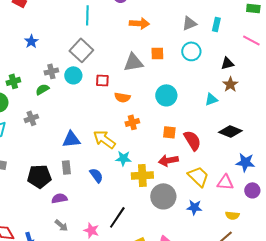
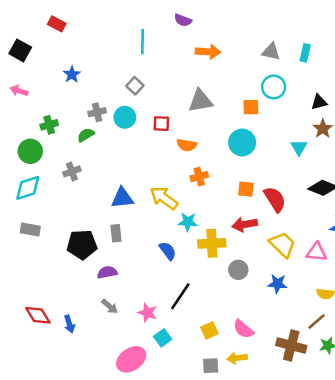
gray triangle: (189, 23) -> (271, 52), turned 35
gray square: (81, 50) -> (135, 86), size x0.6
orange square: (157, 53) -> (251, 107), moved
cyan triangle: (211, 99) -> (299, 148), turned -40
blue semicircle: (96, 175) -> (168, 251), moved
gray circle: (163, 196) -> (238, 270), size x0.6

